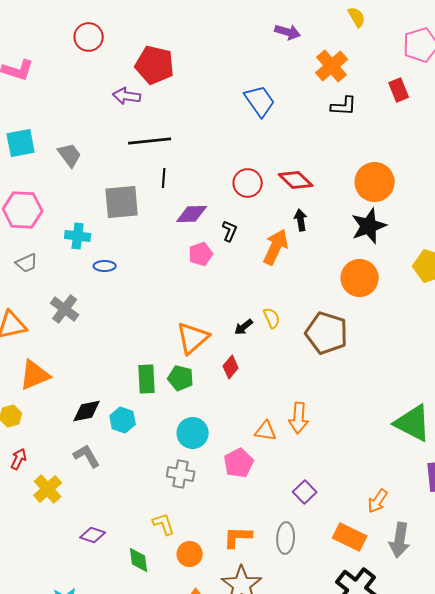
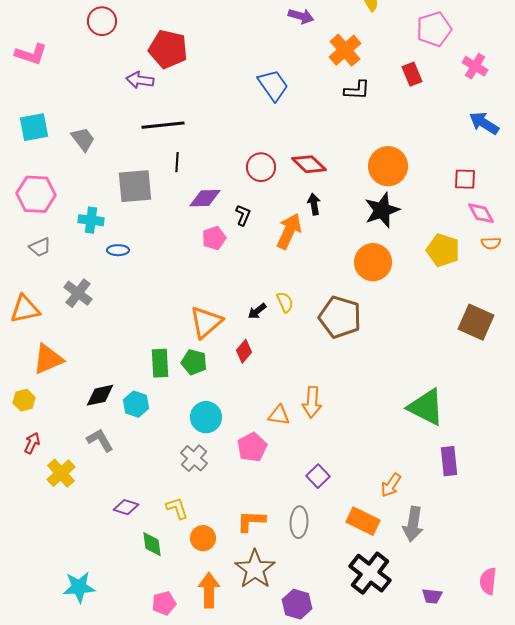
gray cross: (181, 474) -> (194, 458), turned 32
purple diamond: (93, 535) -> (126, 507), moved

